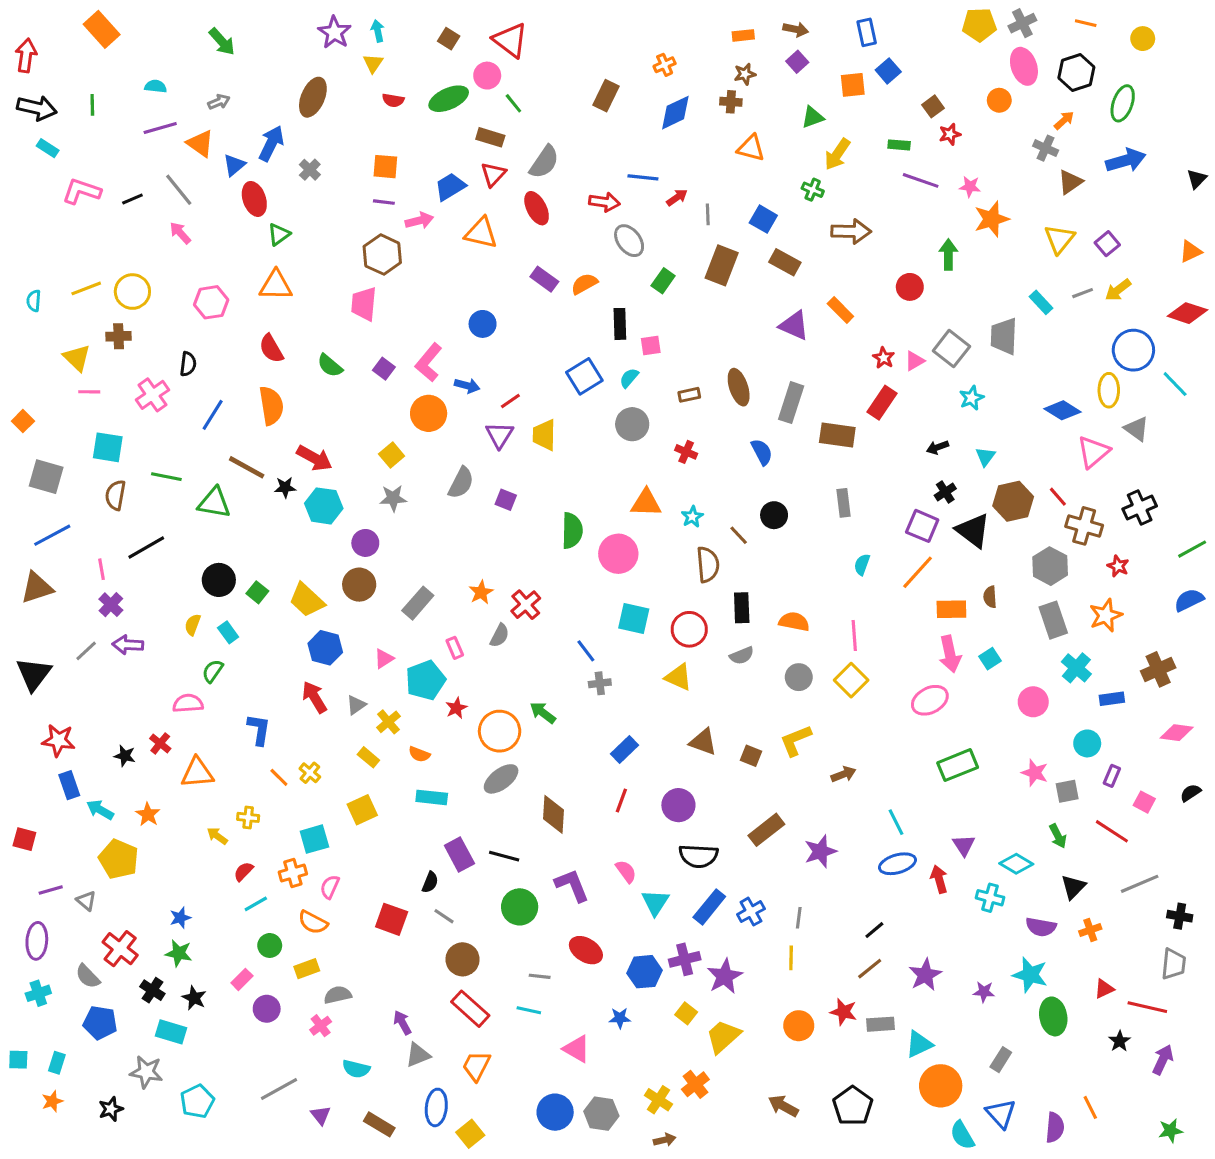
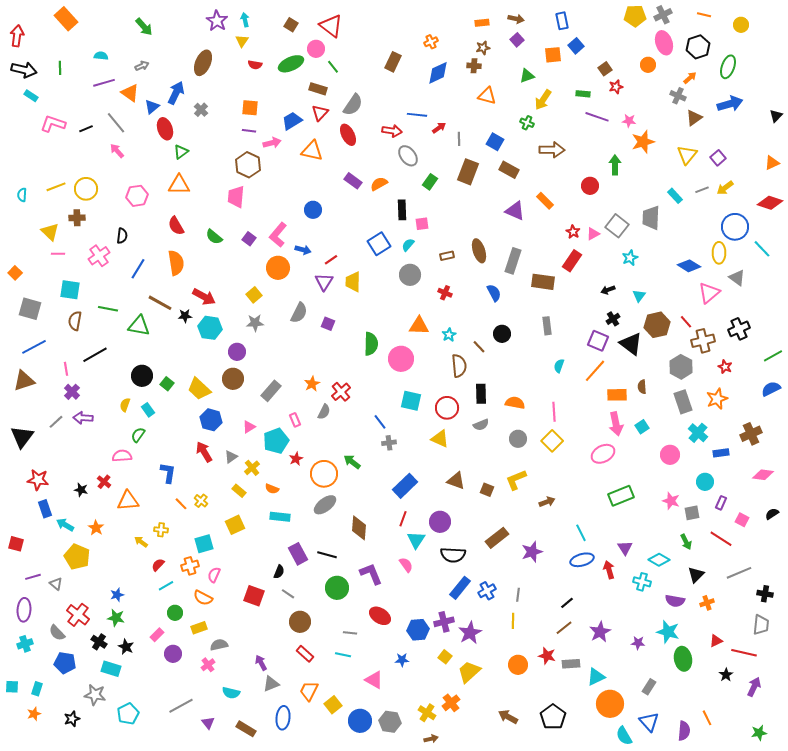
brown cross: (1084, 526) -> (703, 341), turned -30
blue rectangle: (624, 750) -> (405, 486), size x1.4
cyan triangle: (655, 902) -> (416, 540), moved
red rectangle: (470, 1009) -> (305, 654), size x0.7
yellow square: (470, 1134) -> (333, 705), moved

